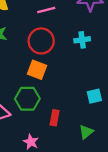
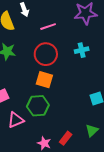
red rectangle: (55, 118) -> (66, 138), moved, turned 32

